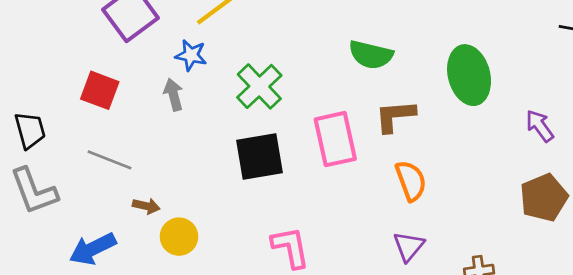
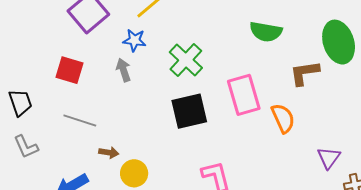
brown L-shape: (395, 116) -> (305, 73), moved
orange semicircle: (411, 181) -> (283, 118), moved
gray L-shape: (34, 191) -> (26, 147), size x0.7
purple triangle: (409, 246) -> (329, 158), moved

